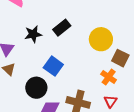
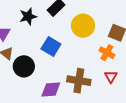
yellow circle: (101, 39) -> (83, 26), moved
black circle: (36, 88) -> (24, 66), moved

